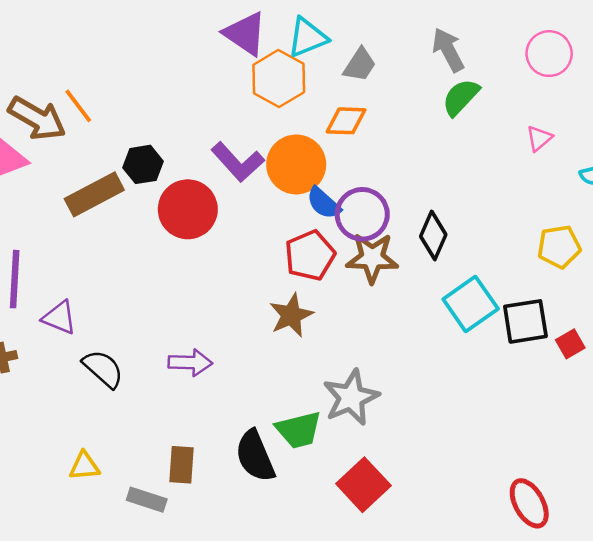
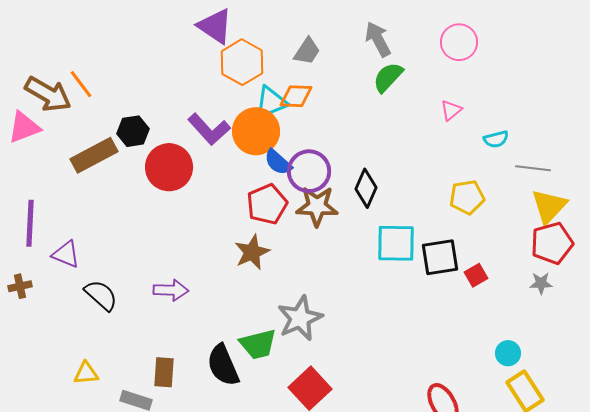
cyan triangle: (307, 37) -> (271, 102), moved
cyan square: (471, 304) -> (396, 243), turned 36

